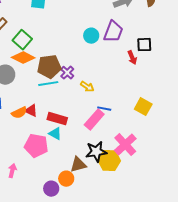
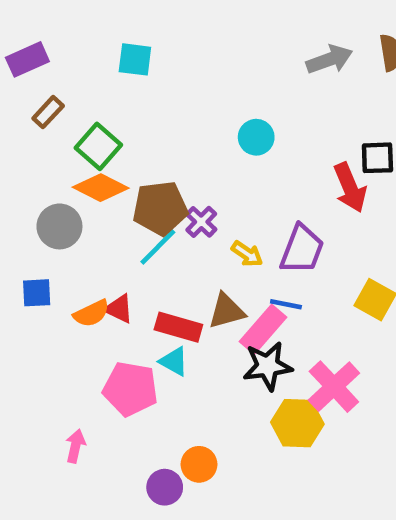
purple trapezoid: (113, 32) -> (302, 249), moved
red arrow: (132, 58) -> (350, 188), size x1.5
cyan line: (48, 84) -> (158, 247), turned -36
black star: (96, 152) -> (268, 366), moved
brown triangle: (78, 165) -> (226, 311), moved

